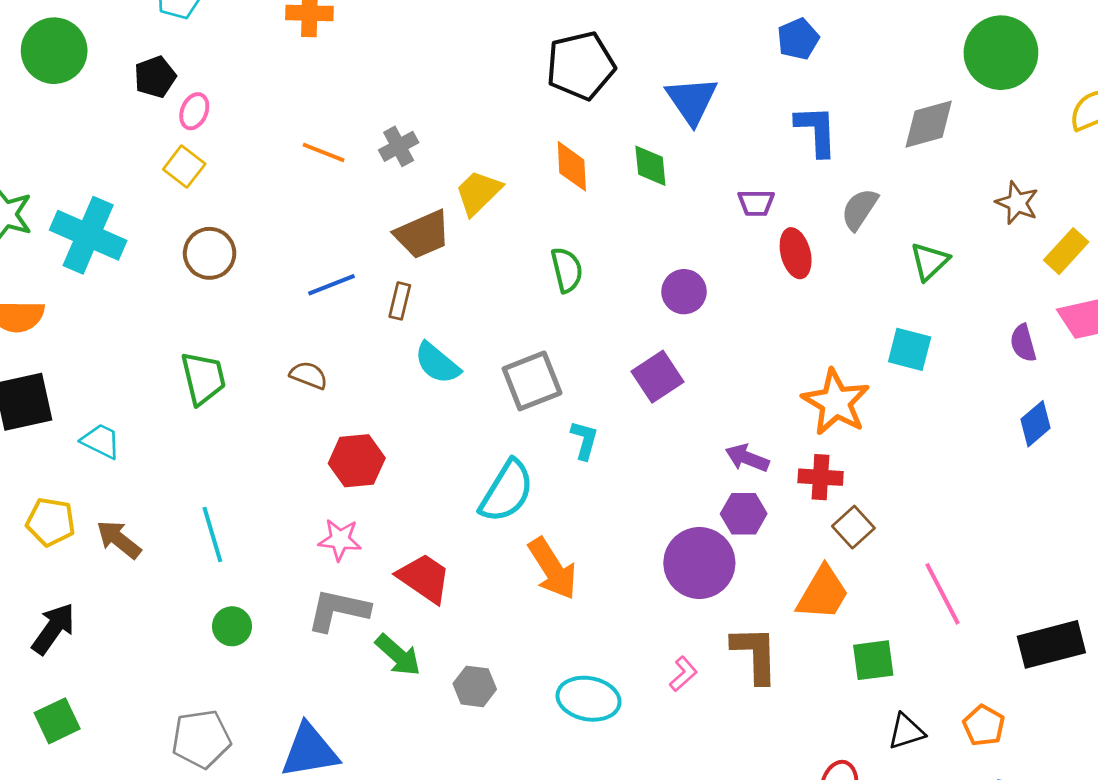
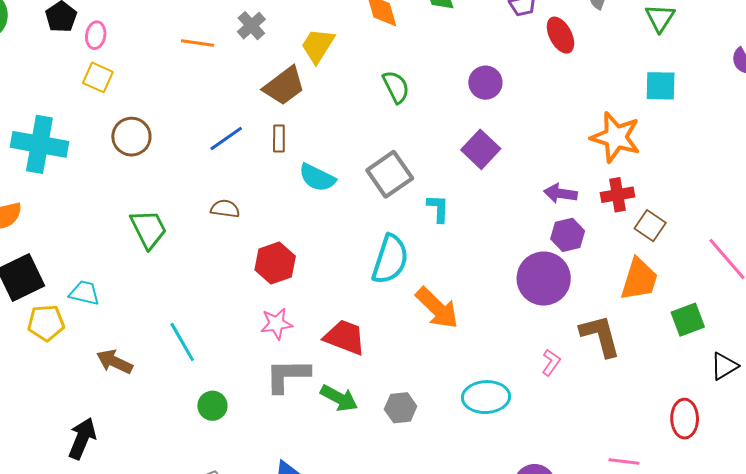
yellow pentagon: (51, 522) -> (46, 323), moved

